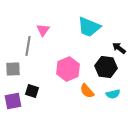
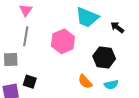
pink triangle: (43, 30) -> (26, 10), moved
black arrow: (119, 48) -> (117, 27), moved
pink hexagon: (68, 69) -> (63, 41), moved

